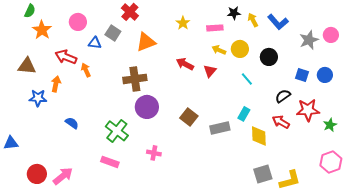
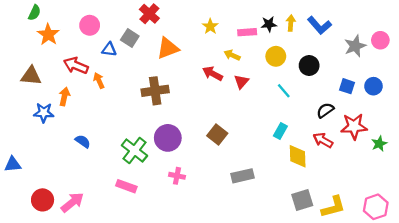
black star: (234, 13) -> (269, 24), moved
yellow arrow: (253, 20) -> (291, 23), turned 32
yellow arrow: (219, 50) -> (232, 55), moved
purple circle: (147, 107) -> (168, 138), moved
gray rectangle: (220, 128) -> (242, 176), moved
pink hexagon: (331, 162) -> (376, 207), moved

